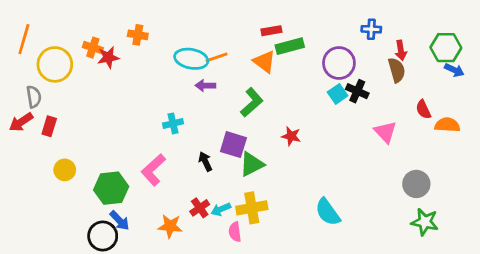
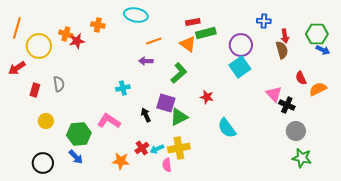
cyan ellipse: (191, 59) -> (136, 15), moved
black cross: (357, 91) -> (287, 105), moved
cyan square: (338, 94) -> (240, 67), size x1.5
gray semicircle: (34, 97) -> (59, 84), moved
red arrow: (21, 122) -> (17, 68), moved
orange semicircle: (447, 125) -> (318, 89), turned -30
pink L-shape: (153, 170) -> (109, 121), turned 75
cyan semicircle: (328, 212) -> (227, 128), moved
blue arrow: (120, 221) -> (76, 157), moved
black circle: (103, 236) -> (43, 163), moved

